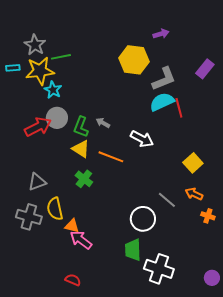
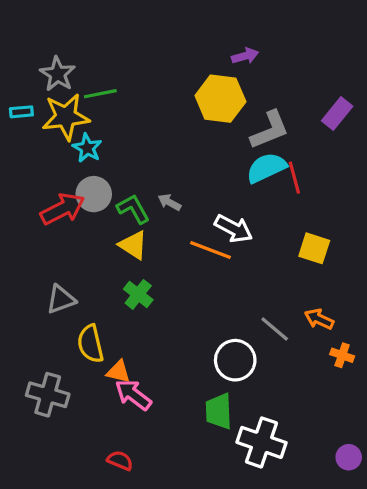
purple arrow: (161, 34) -> (245, 56), moved
green L-shape: (81, 127) -> (133, 209), turned 130
orange line: (111, 157) -> (211, 250), moved
yellow square: (193, 163) -> (314, 248), moved, turned -30
gray cross: (29, 217) -> (48, 395), moved

